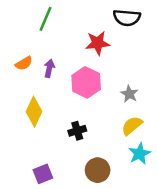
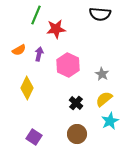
red star: (98, 43) -> (56, 29), moved
black cross: (77, 131) -> (76, 103), moved, turned -32
purple square: (43, 174) -> (34, 137), turned -35

